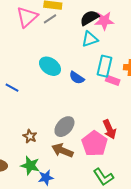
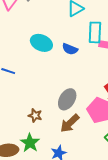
brown arrow: (62, 150) -> (70, 123), turned -55
green star: (30, 166) -> (30, 143), moved, turned 30

